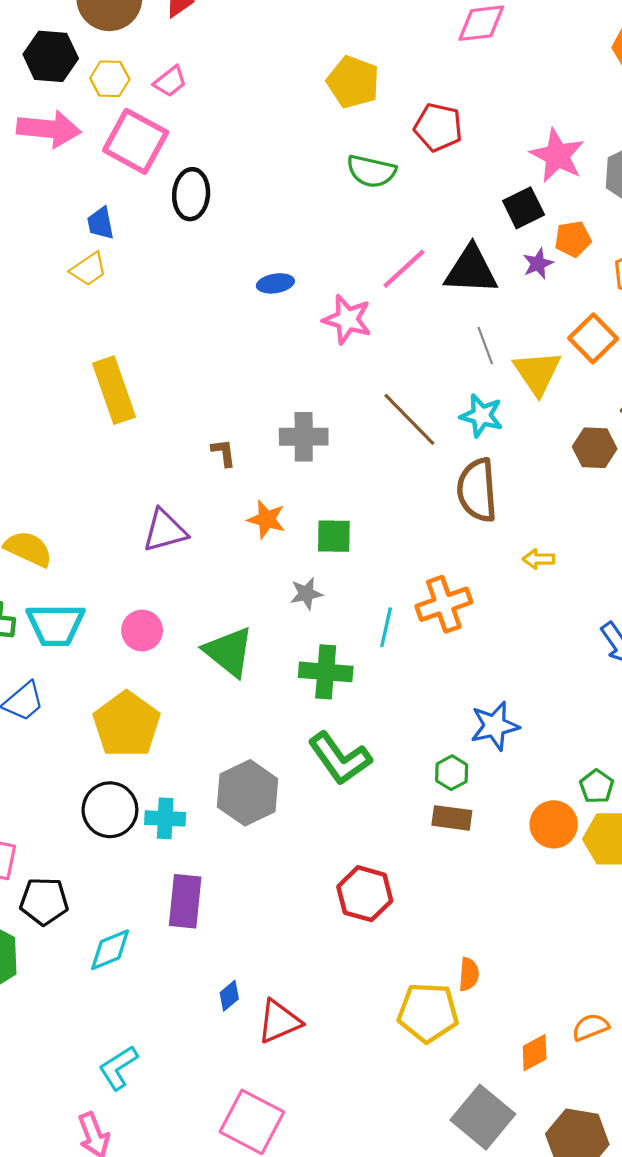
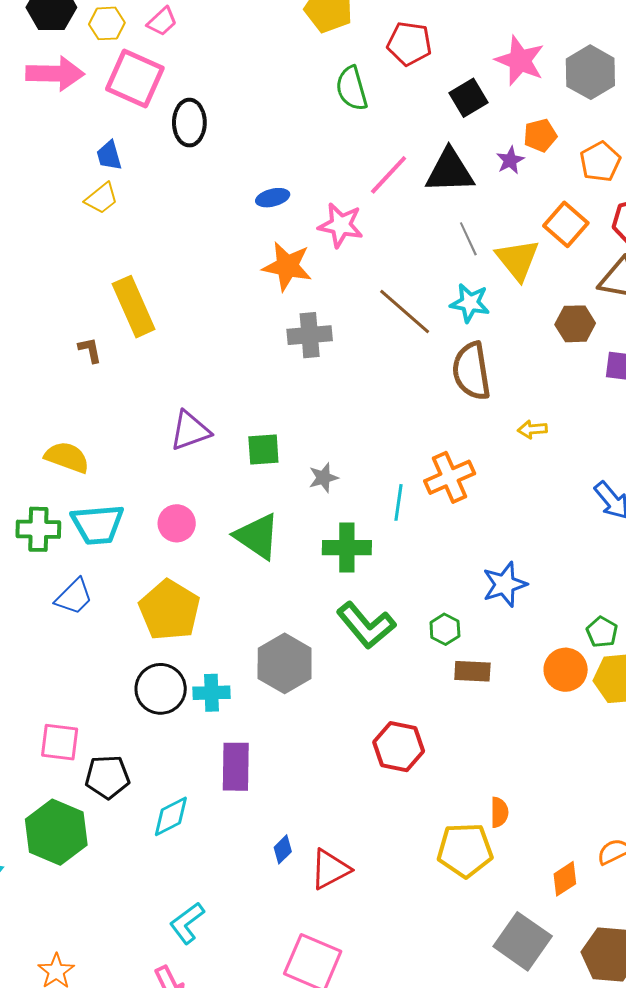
green semicircle: (371, 171) -> (352, 88), turned 66
black square: (524, 208) -> (468, 98), moved
brown L-shape: (224, 453) -> (90, 350), moved
orange star: (266, 519) -> (287, 266), moved, size x1.4
green square: (334, 536) -> (263, 449), moved
green hexagon: (452, 773) -> (445, 629), moved

